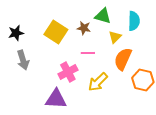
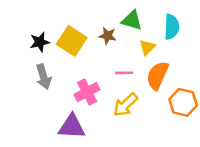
black star: (16, 33) -> (40, 42), moved
pink line: (88, 53) -> (124, 73), moved
gray arrow: (23, 60) -> (44, 77), moved

